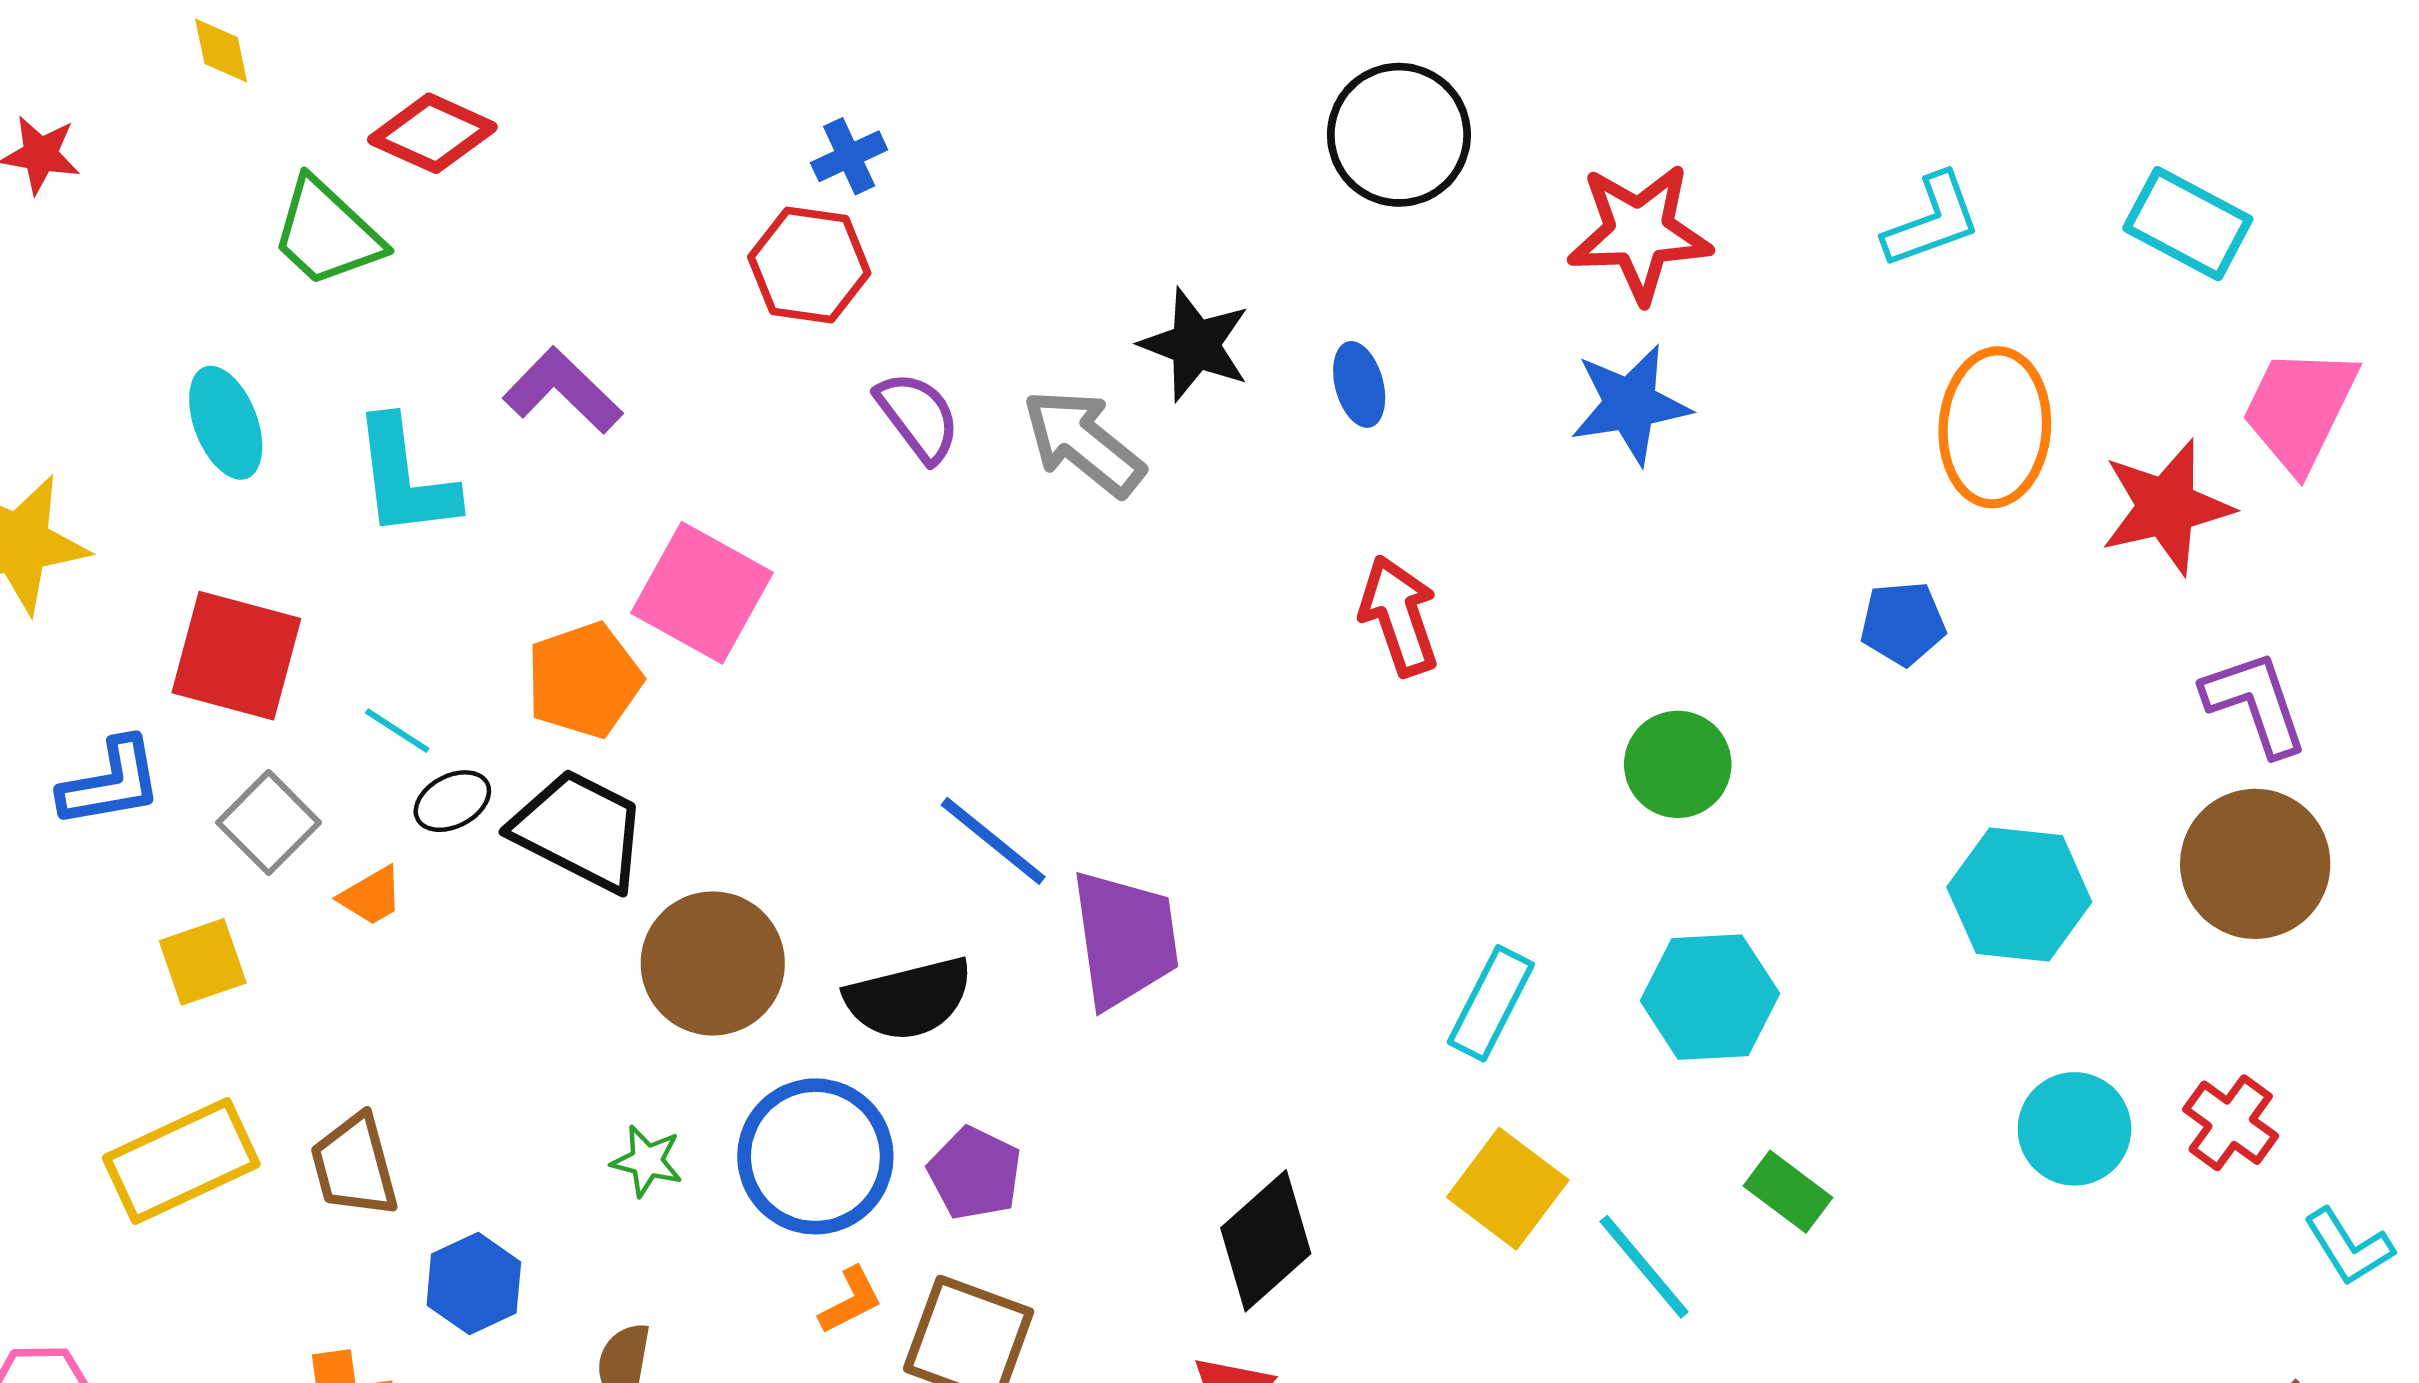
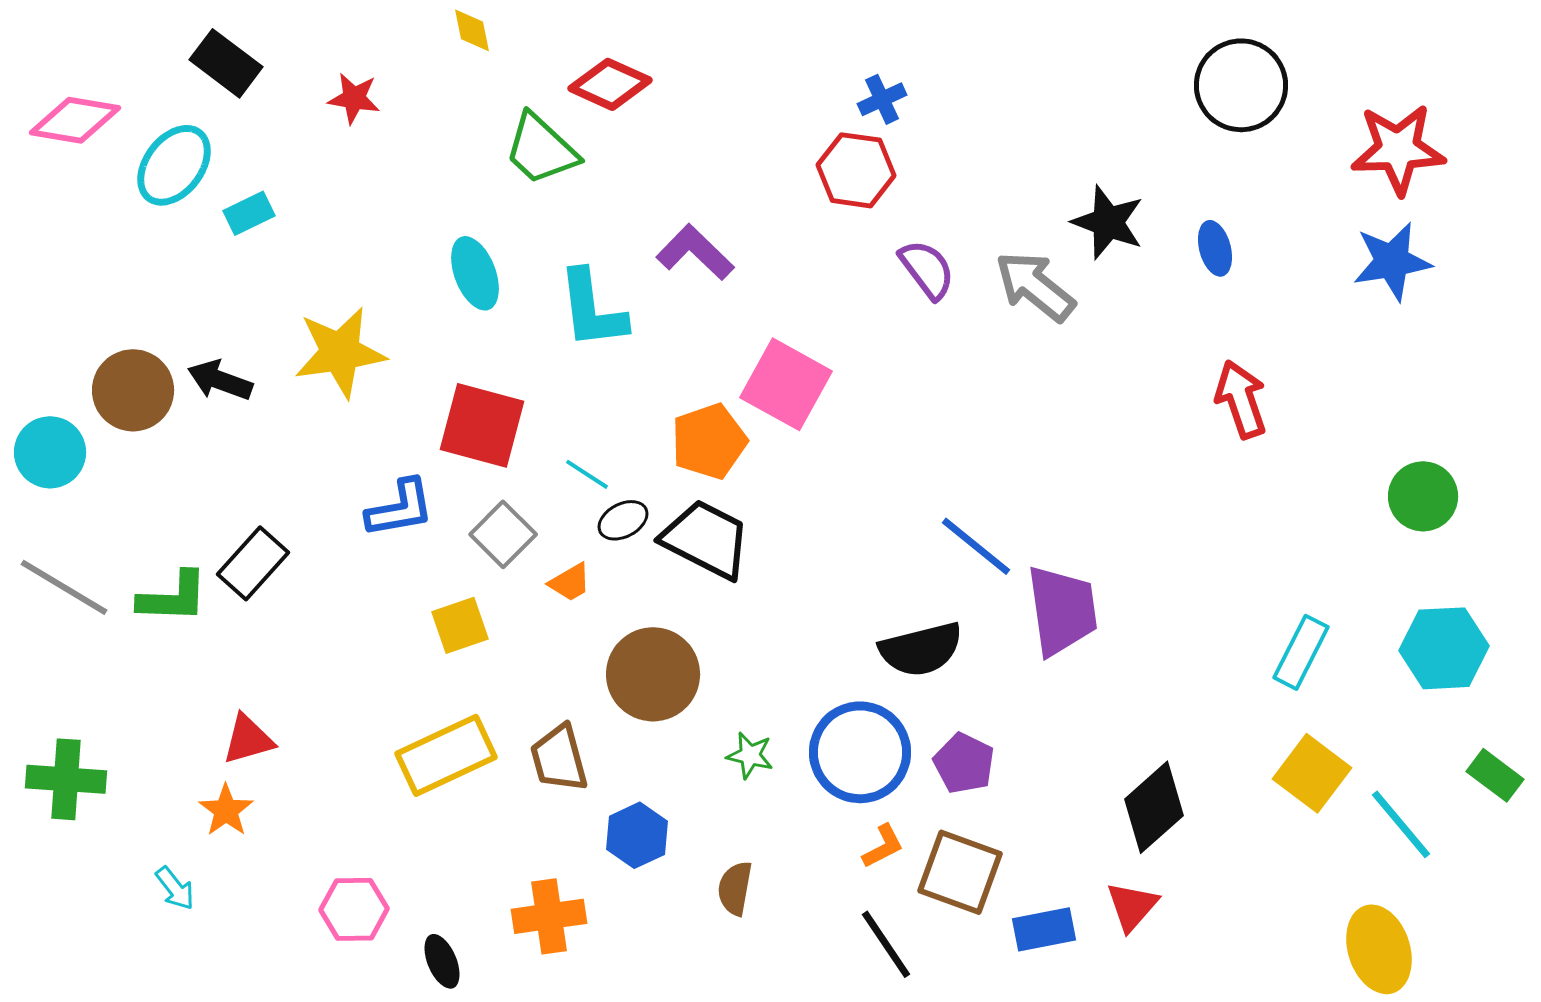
brown circle: (713, 963) -> (653, 674), moved

